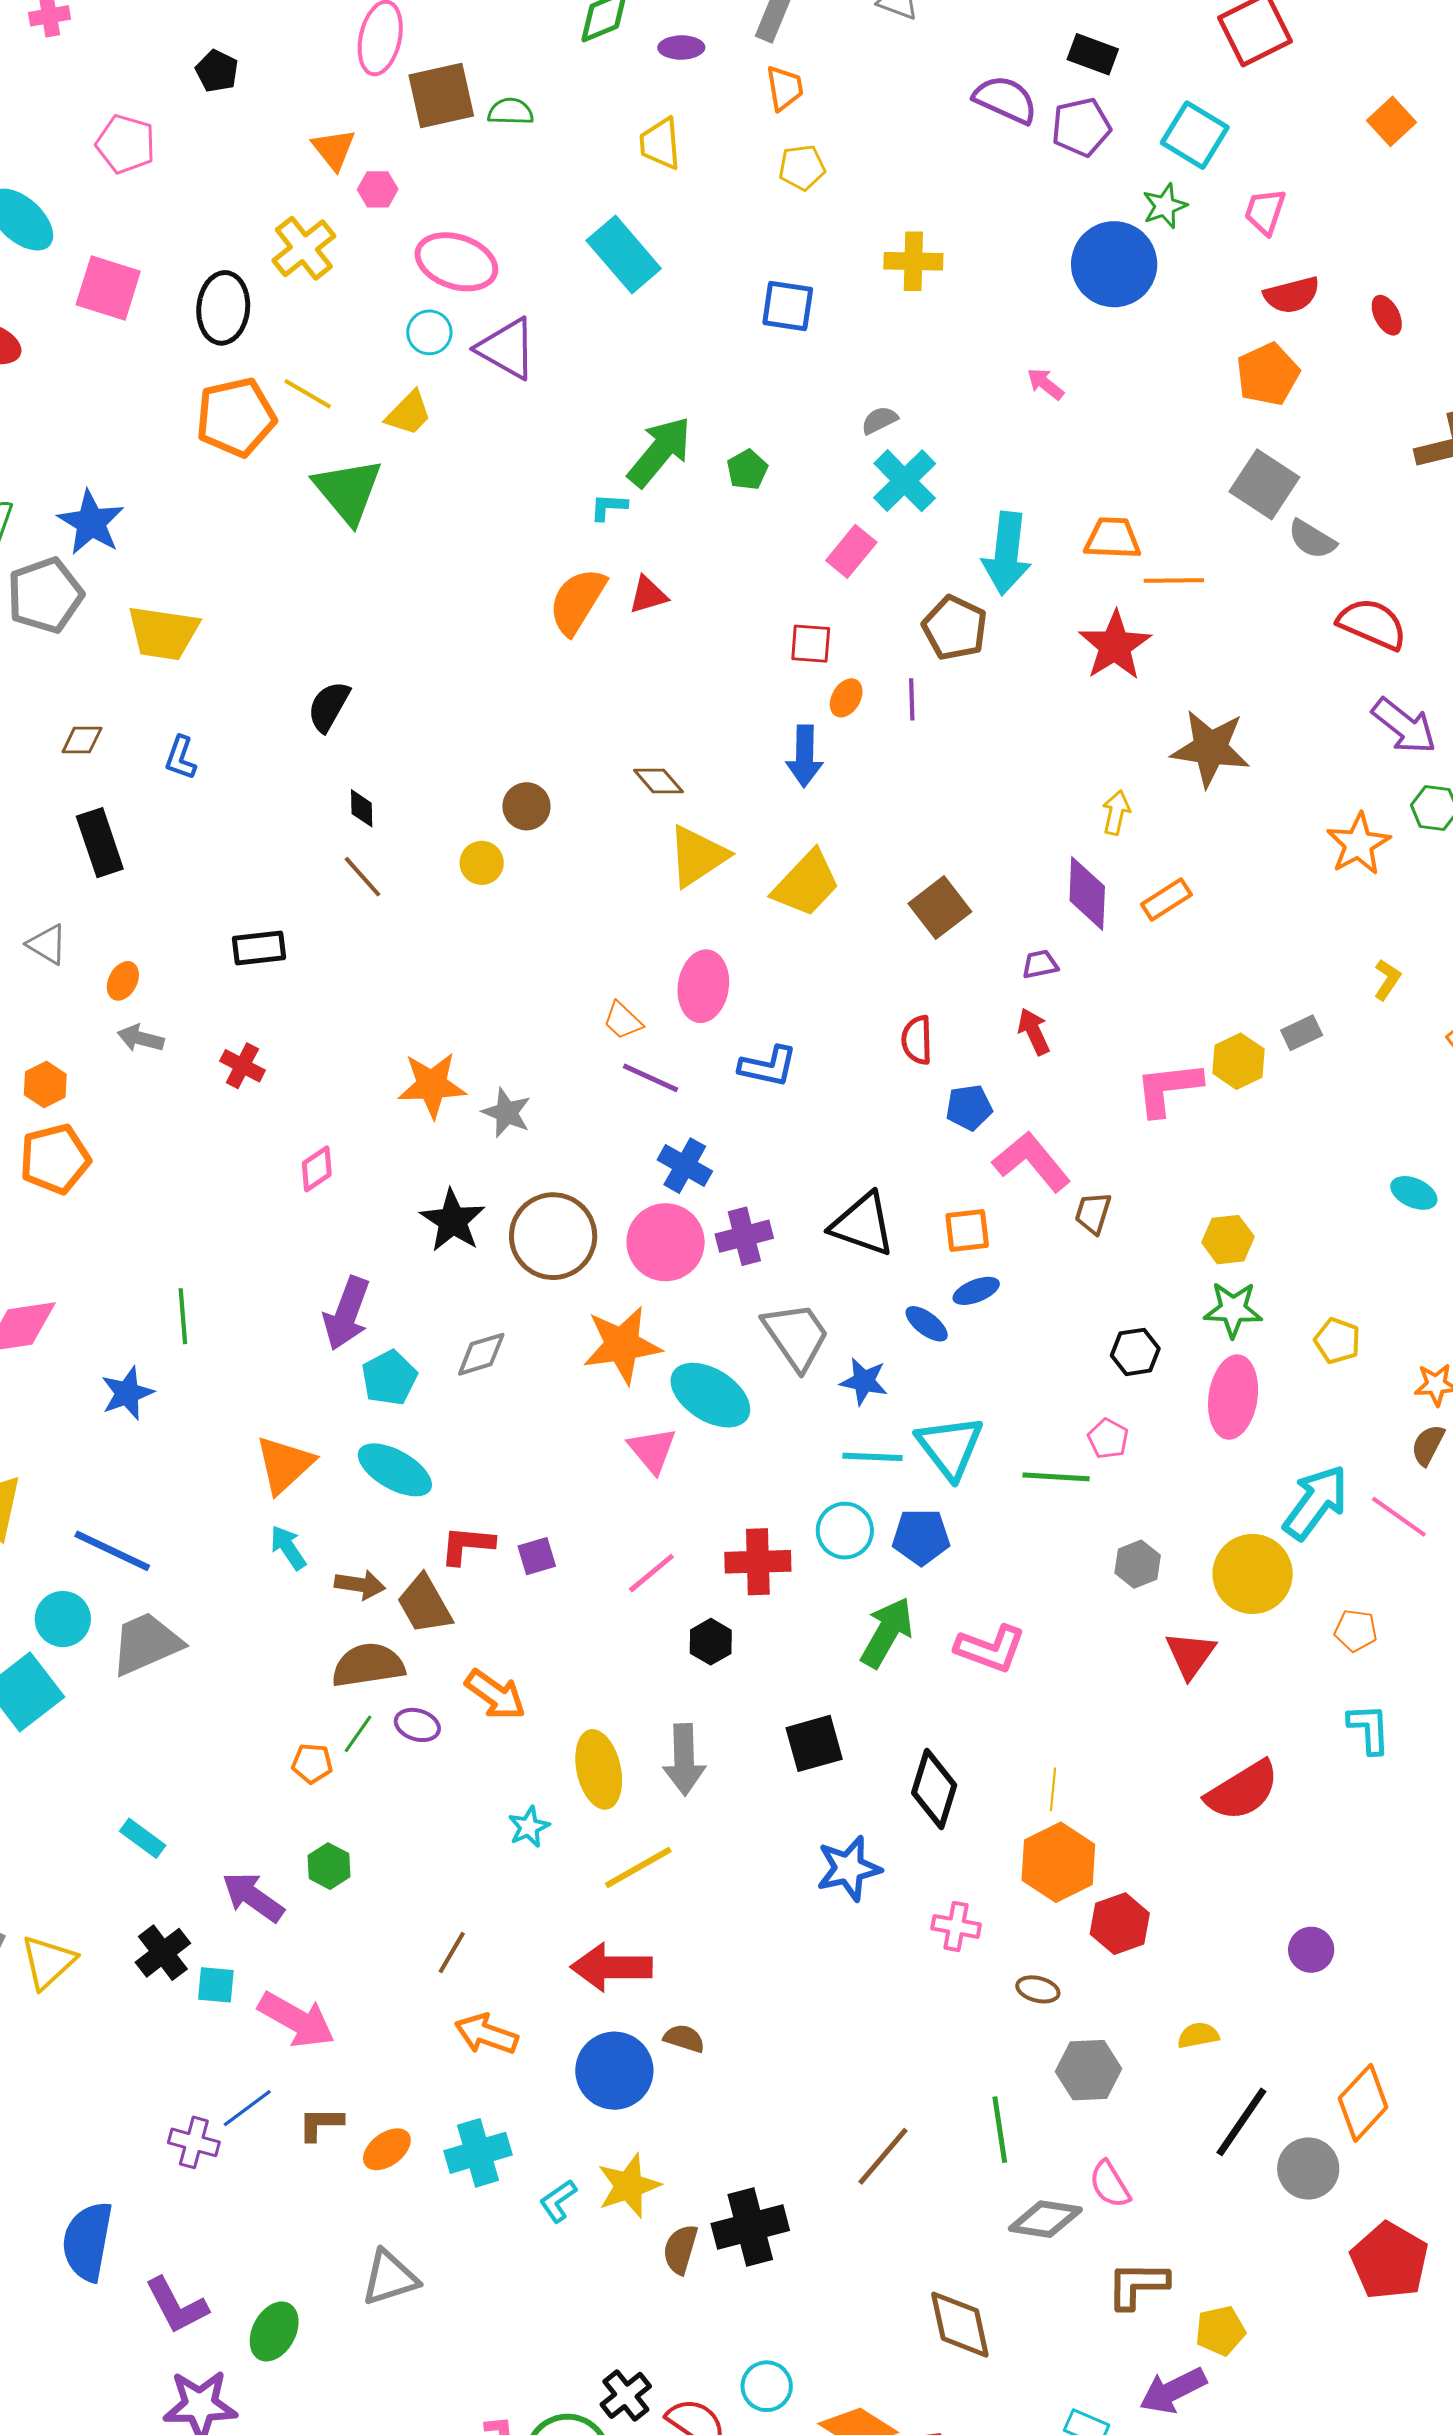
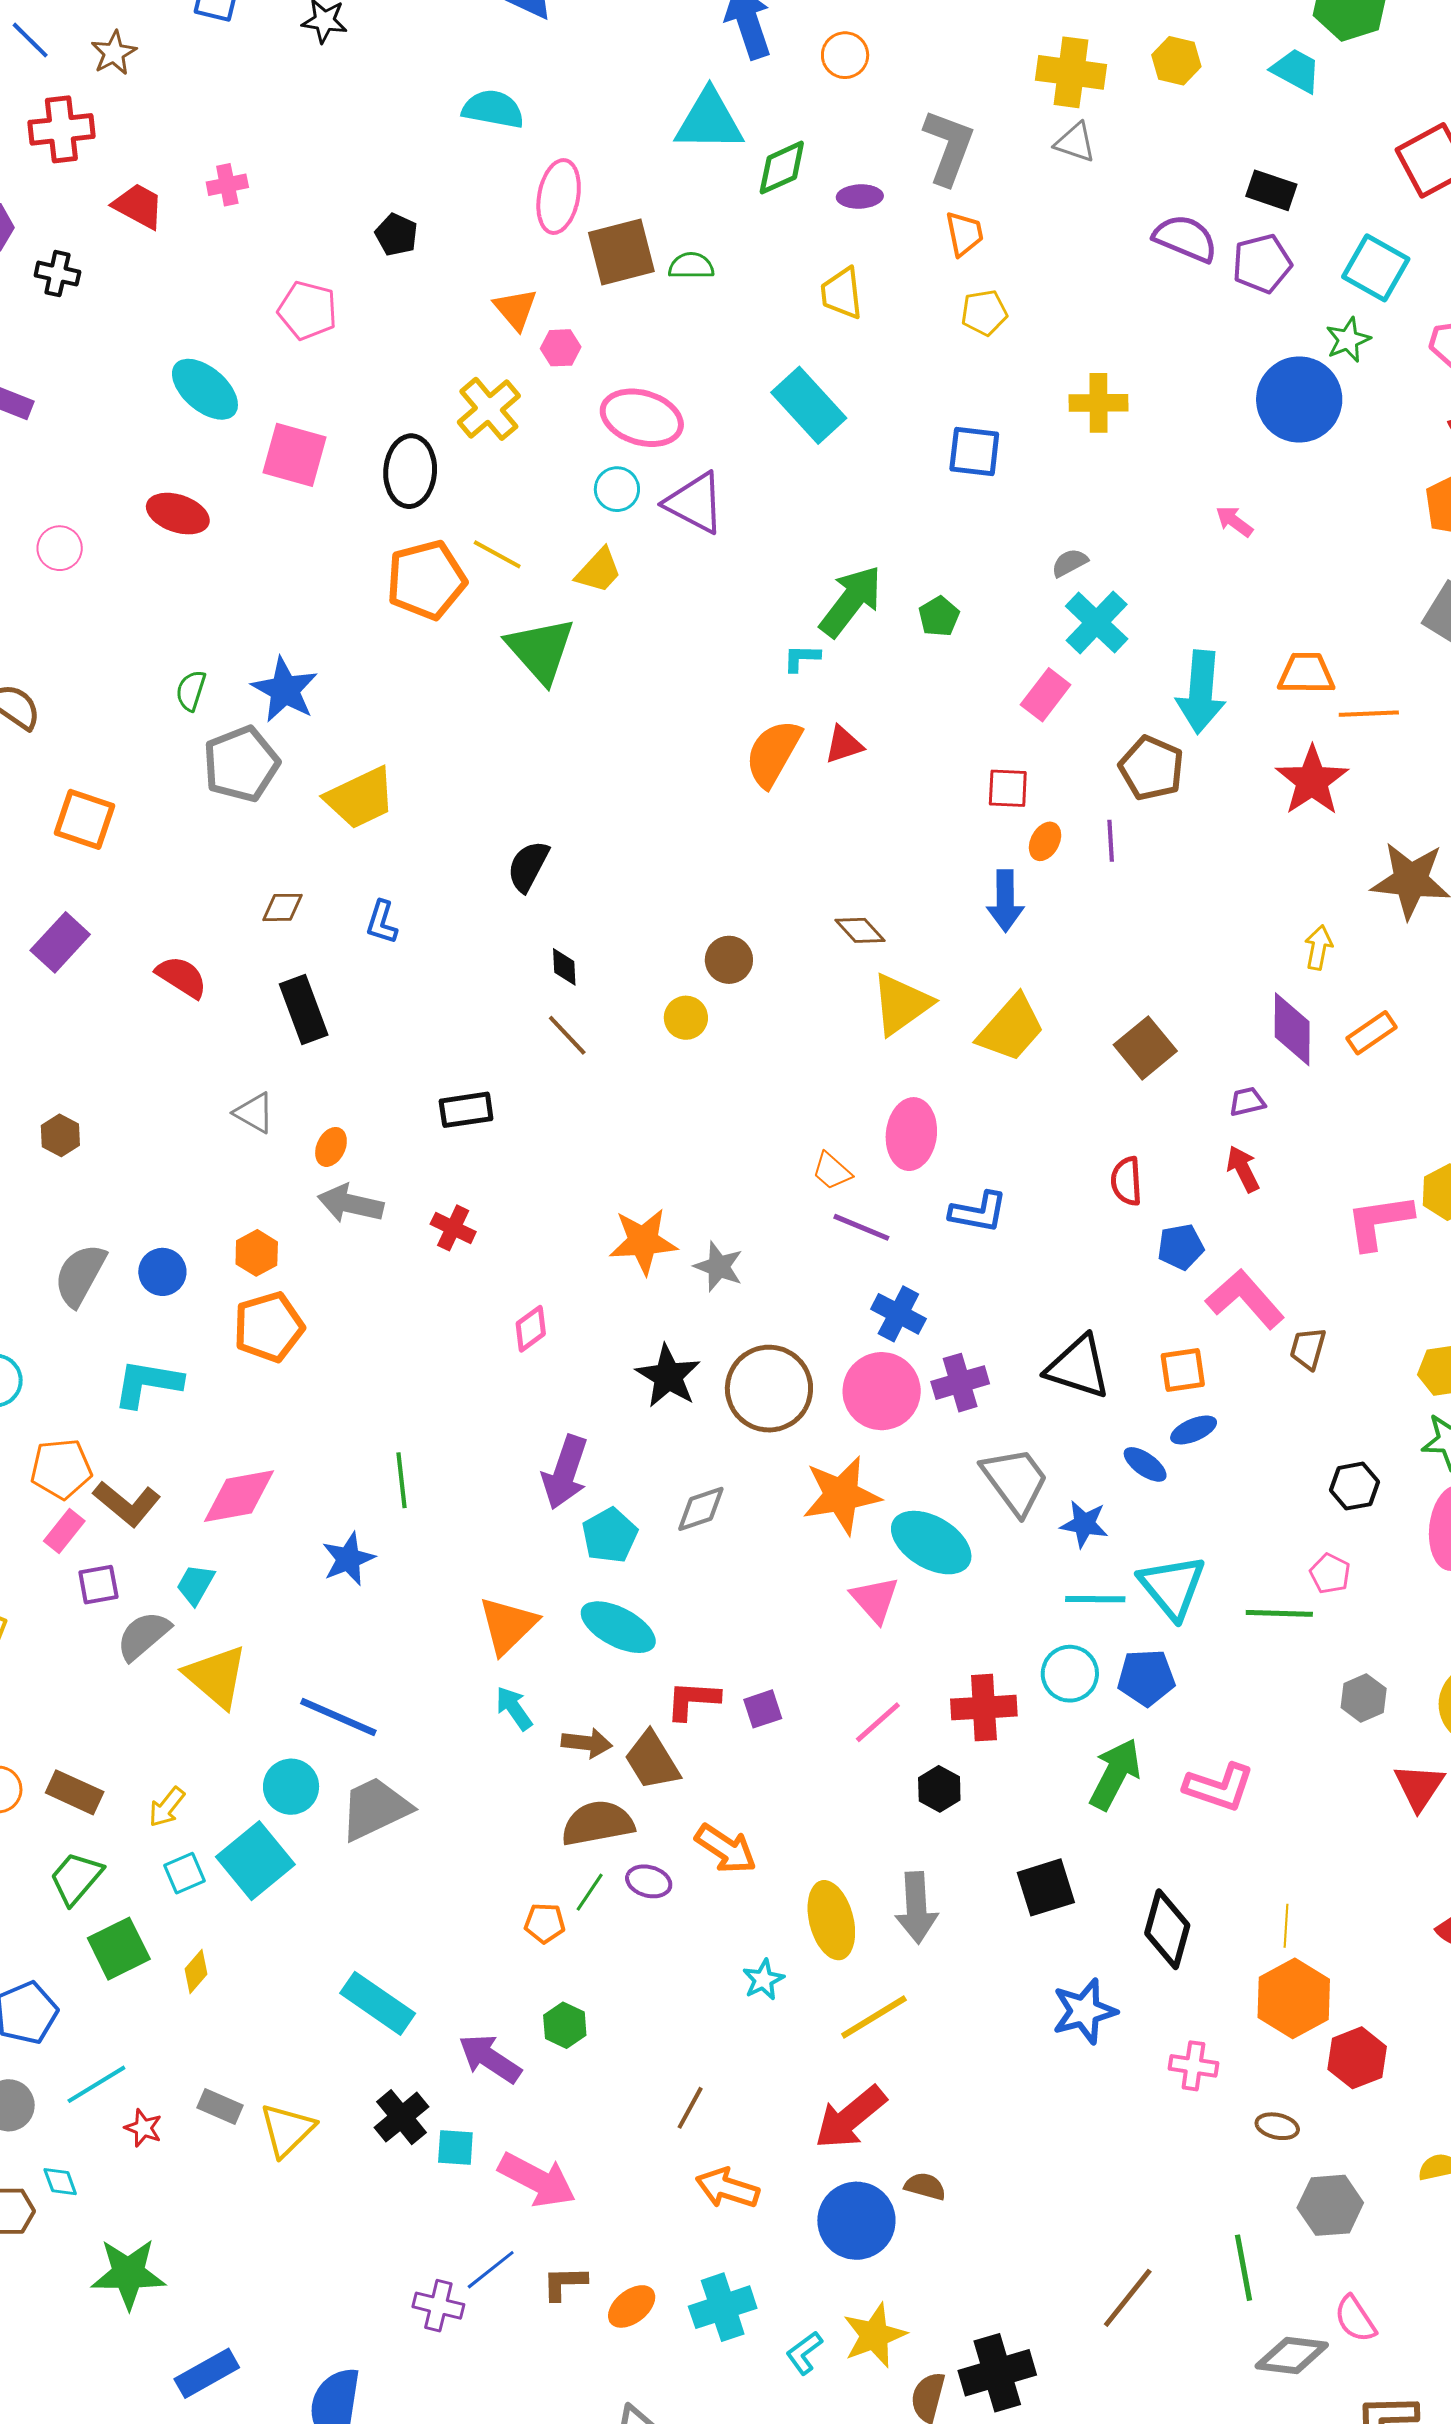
yellow trapezoid: (163, 633) -> (360, 798), turned -32
gray arrow: (141, 1038) -> (350, 1204), size x1.4
cyan rectangle: (143, 1838) -> (378, 2003), size x1.6
red arrow: (611, 1967) -> (850, 2117), turned -38

